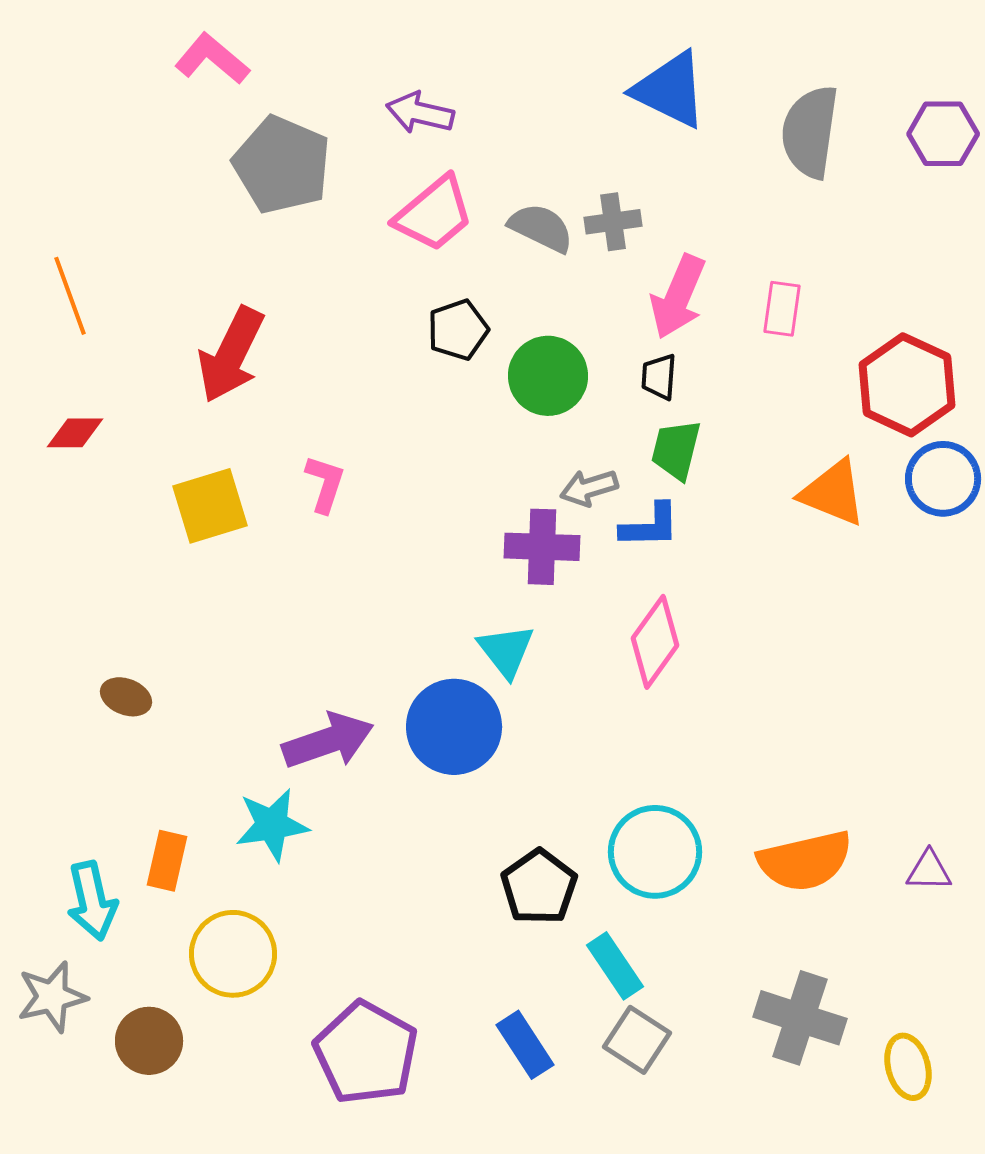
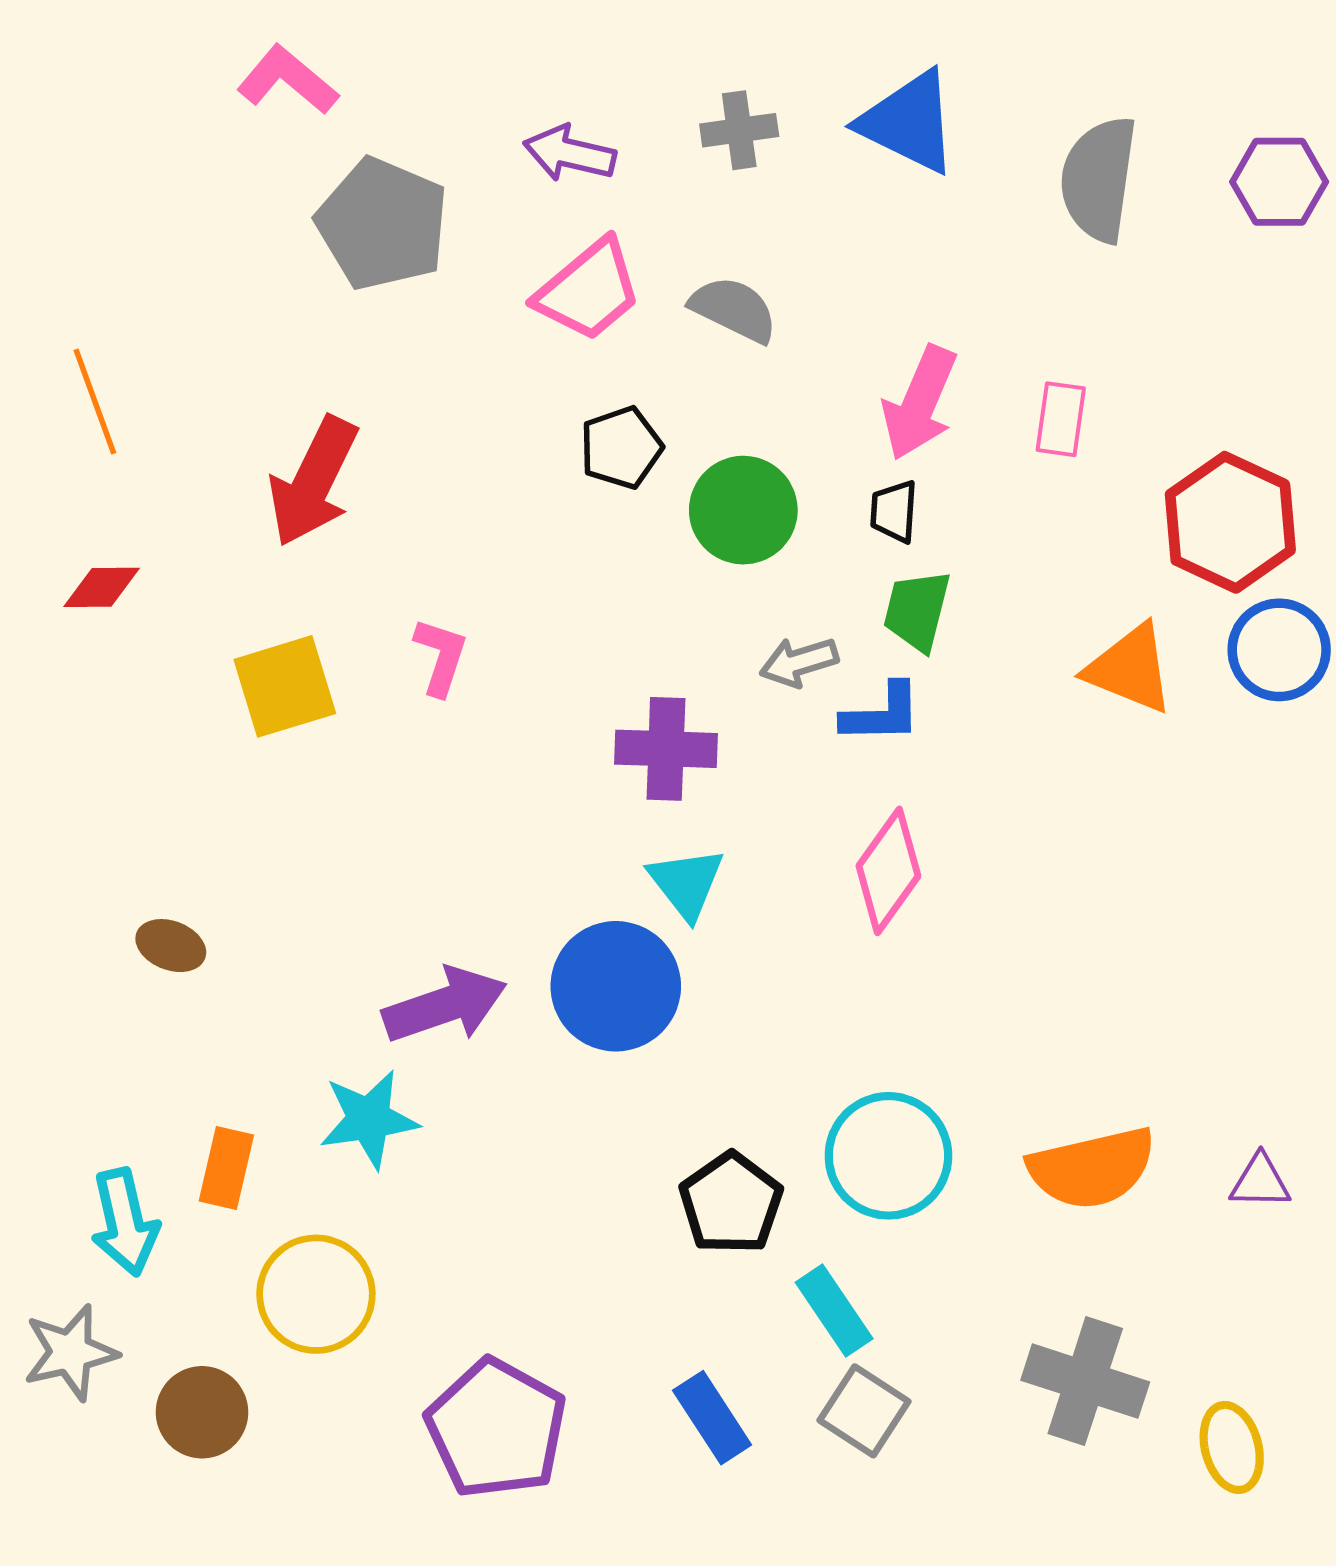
gray cross: (613, 222) -> (739, 130), moved
purple cross: (542, 547) -> (666, 749), moved

